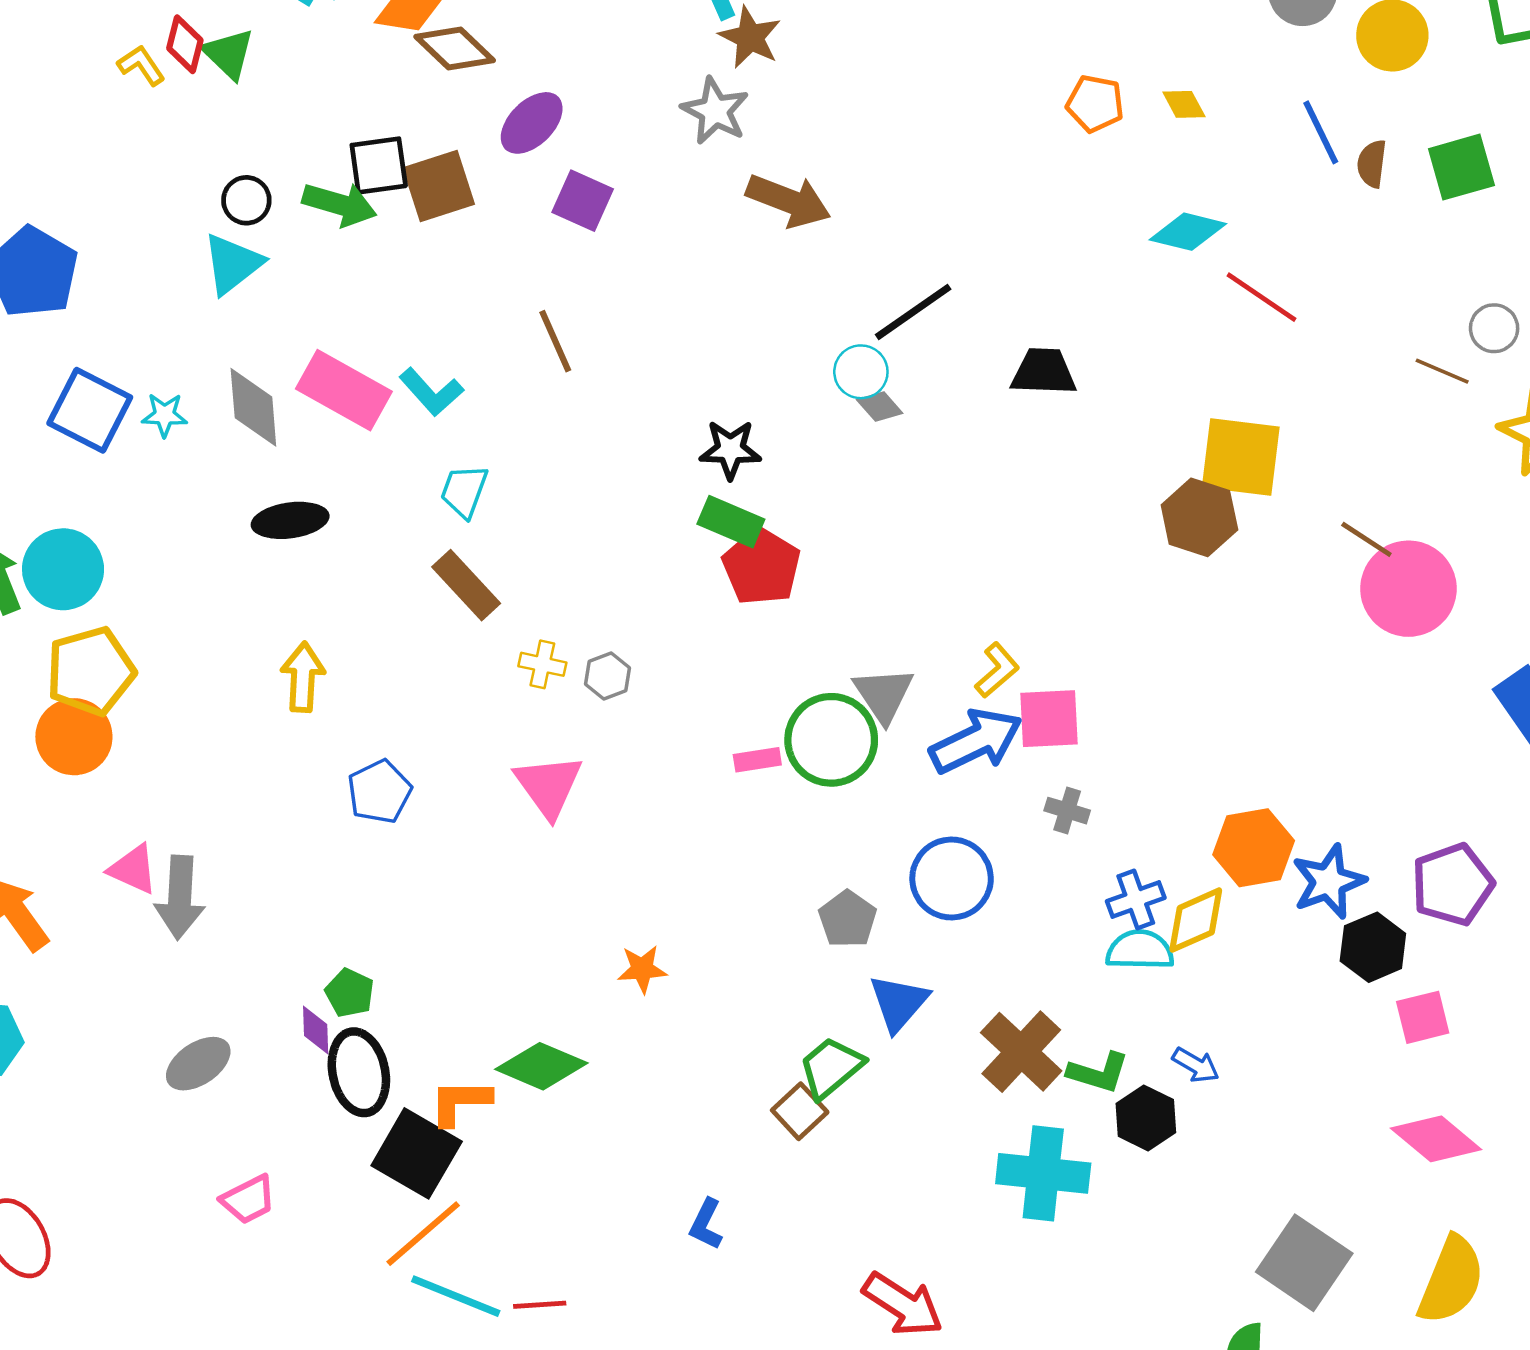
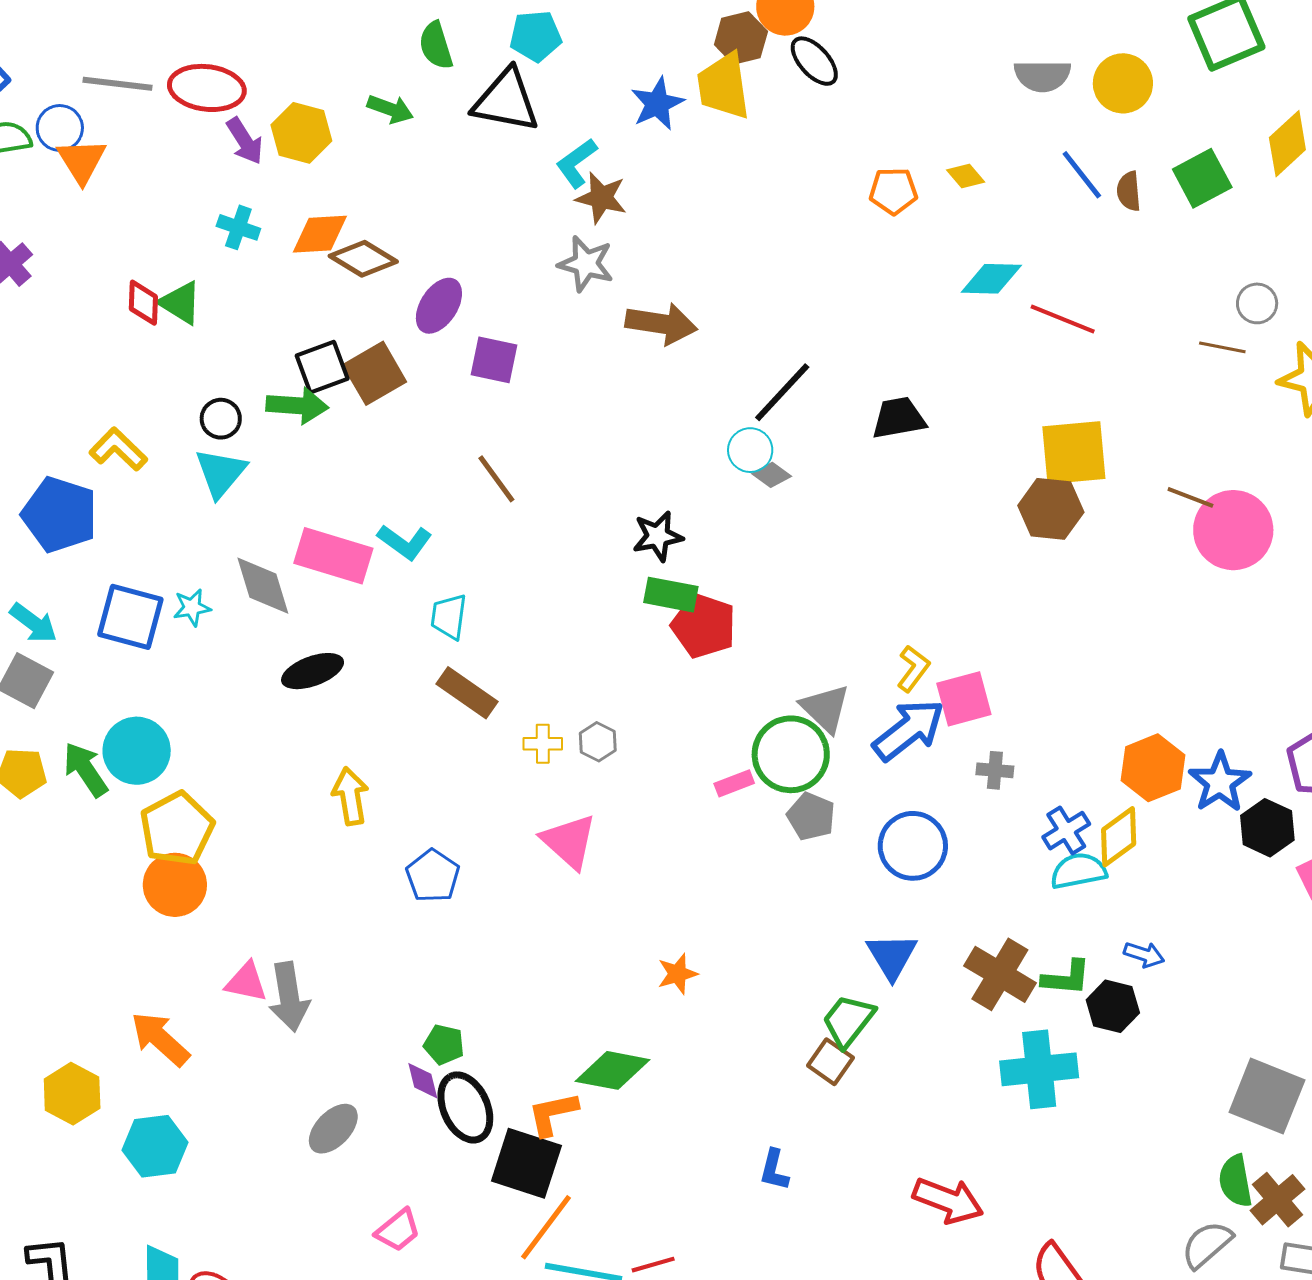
yellow L-shape: (141, 65) -> (118, 449), moved, size x1.4
gray pentagon: (848, 919) -> (811, 816), moved

